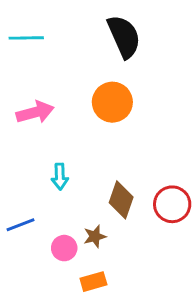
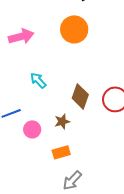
cyan arrow: (60, 177) -> (38, 80), turned 138
pink circle: (64, 248) -> (32, 129), moved

